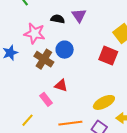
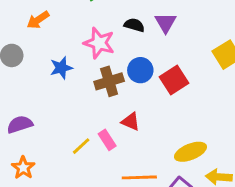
red square: (108, 56) -> (174, 80), moved, turned 30
brown cross: (44, 59) -> (109, 81), turned 36
yellow line: (28, 120) -> (81, 146), moved

